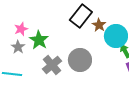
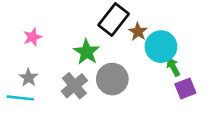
green star: (39, 40) -> (87, 52), moved
gray star: (18, 47) -> (28, 78), moved

